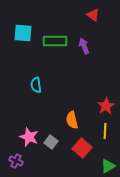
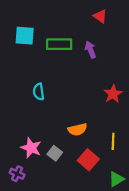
red star: (106, 106) -> (113, 94), moved
orange semicircle: (72, 120) -> (77, 129), turned -90

